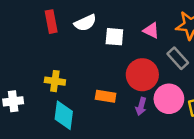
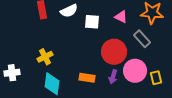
yellow cross: (55, 81) -> (45, 57), turned -35
orange rectangle: (106, 96) -> (87, 78), moved

